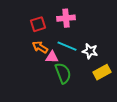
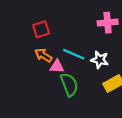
pink cross: (66, 18) -> (108, 23), moved

